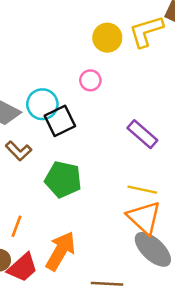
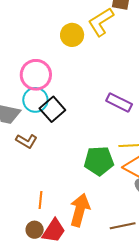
pink circle: (90, 80) -> (36, 75), moved, size x1.8
green pentagon: (63, 179) -> (99, 161), moved

